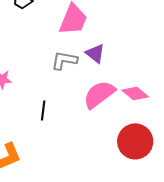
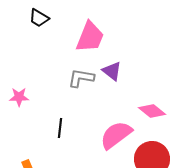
pink semicircle: (99, 94) -> (116, 135), moved

